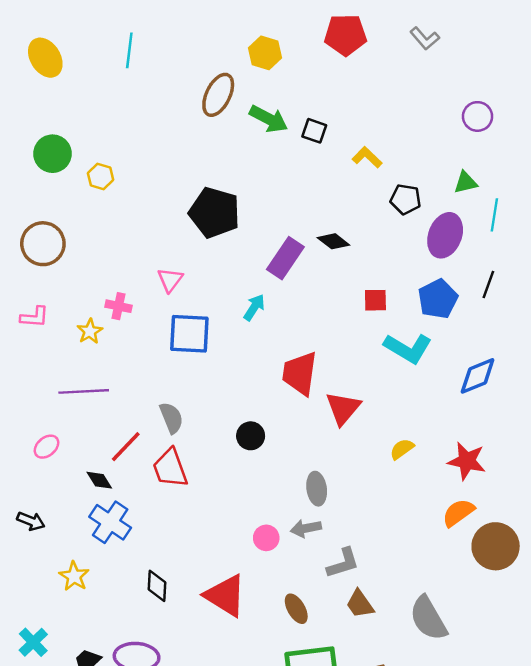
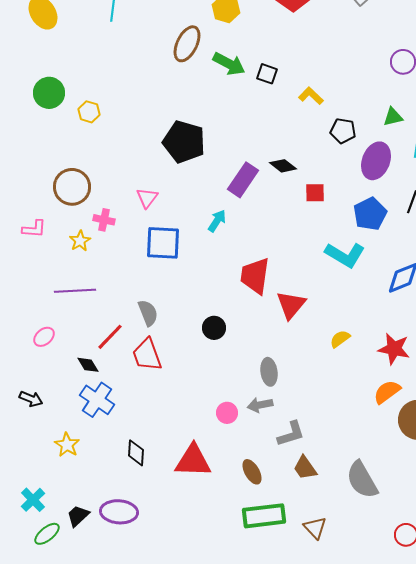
brown circle: (43, 244) -> (72, 187), moved
red square: (375, 300) -> (315, 193), moved
red triangle: (225, 595) -> (193, 461), turned -30

